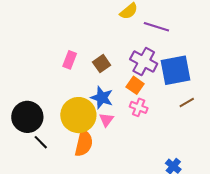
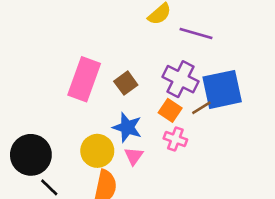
pink rectangle: (70, 60) -> (84, 79), size x1.8
brown line: (187, 102) -> (201, 108), moved
yellow circle: (78, 115) -> (97, 151), size x0.7

